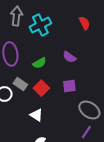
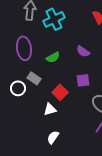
red square: (41, 88) -> (60, 92), moved
white triangle: (36, 115) -> (50, 109), turned -48

